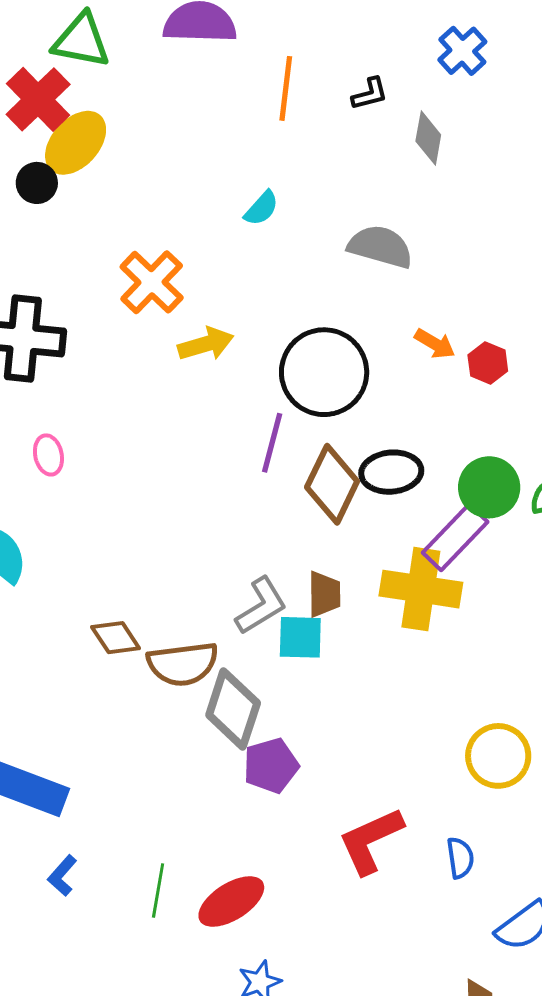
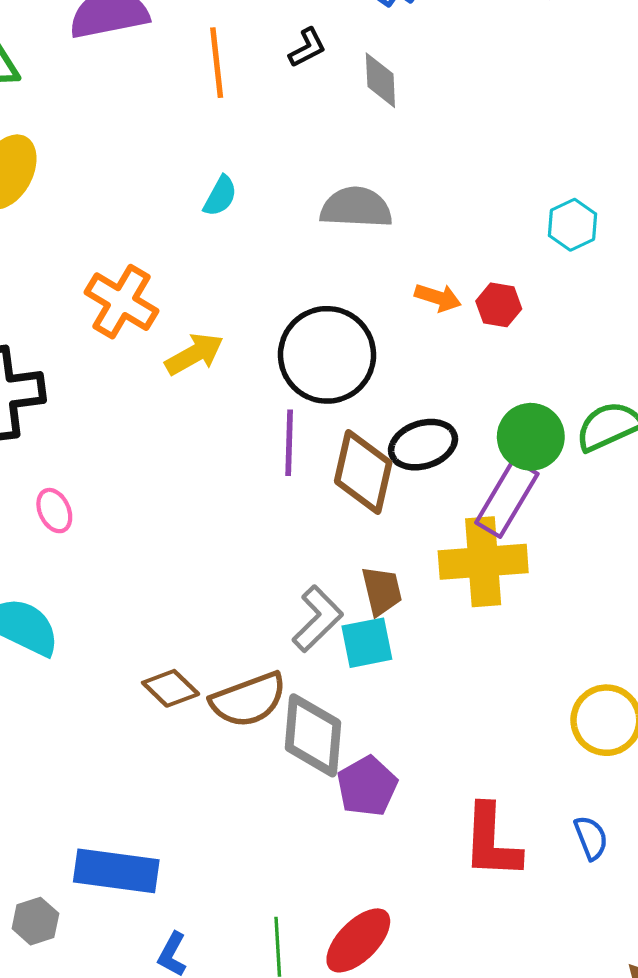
red L-shape: (371, 841) -> (492, 842), turned -50

